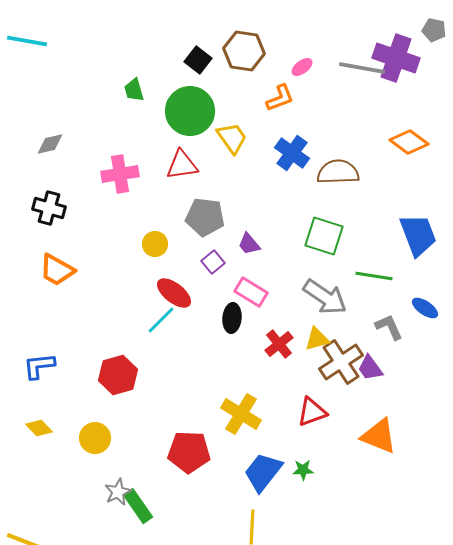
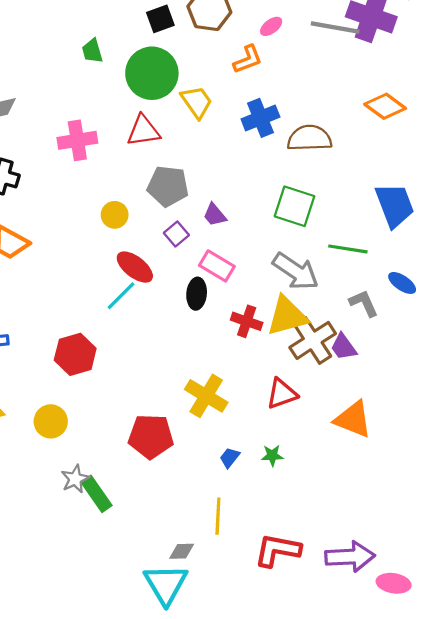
black square: (198, 60) -> (160, 19), turned 32
blue cross: (292, 153) -> (260, 118), turned 32
yellow triangle: (317, 339) -> (287, 316), size x1.6
red cross: (279, 344) -> (247, 321), turned -32
blue trapezoid: (263, 472) -> (230, 458), size x0.5

